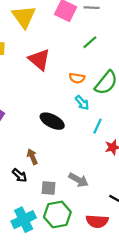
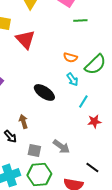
green line: (90, 42) -> (80, 20), moved, turned 32
red triangle: (39, 60) -> (25, 39), moved

